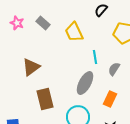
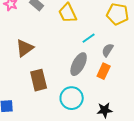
cyan line: (95, 57) -> (89, 38), turned 64
orange rectangle: (110, 99) -> (104, 71), moved

